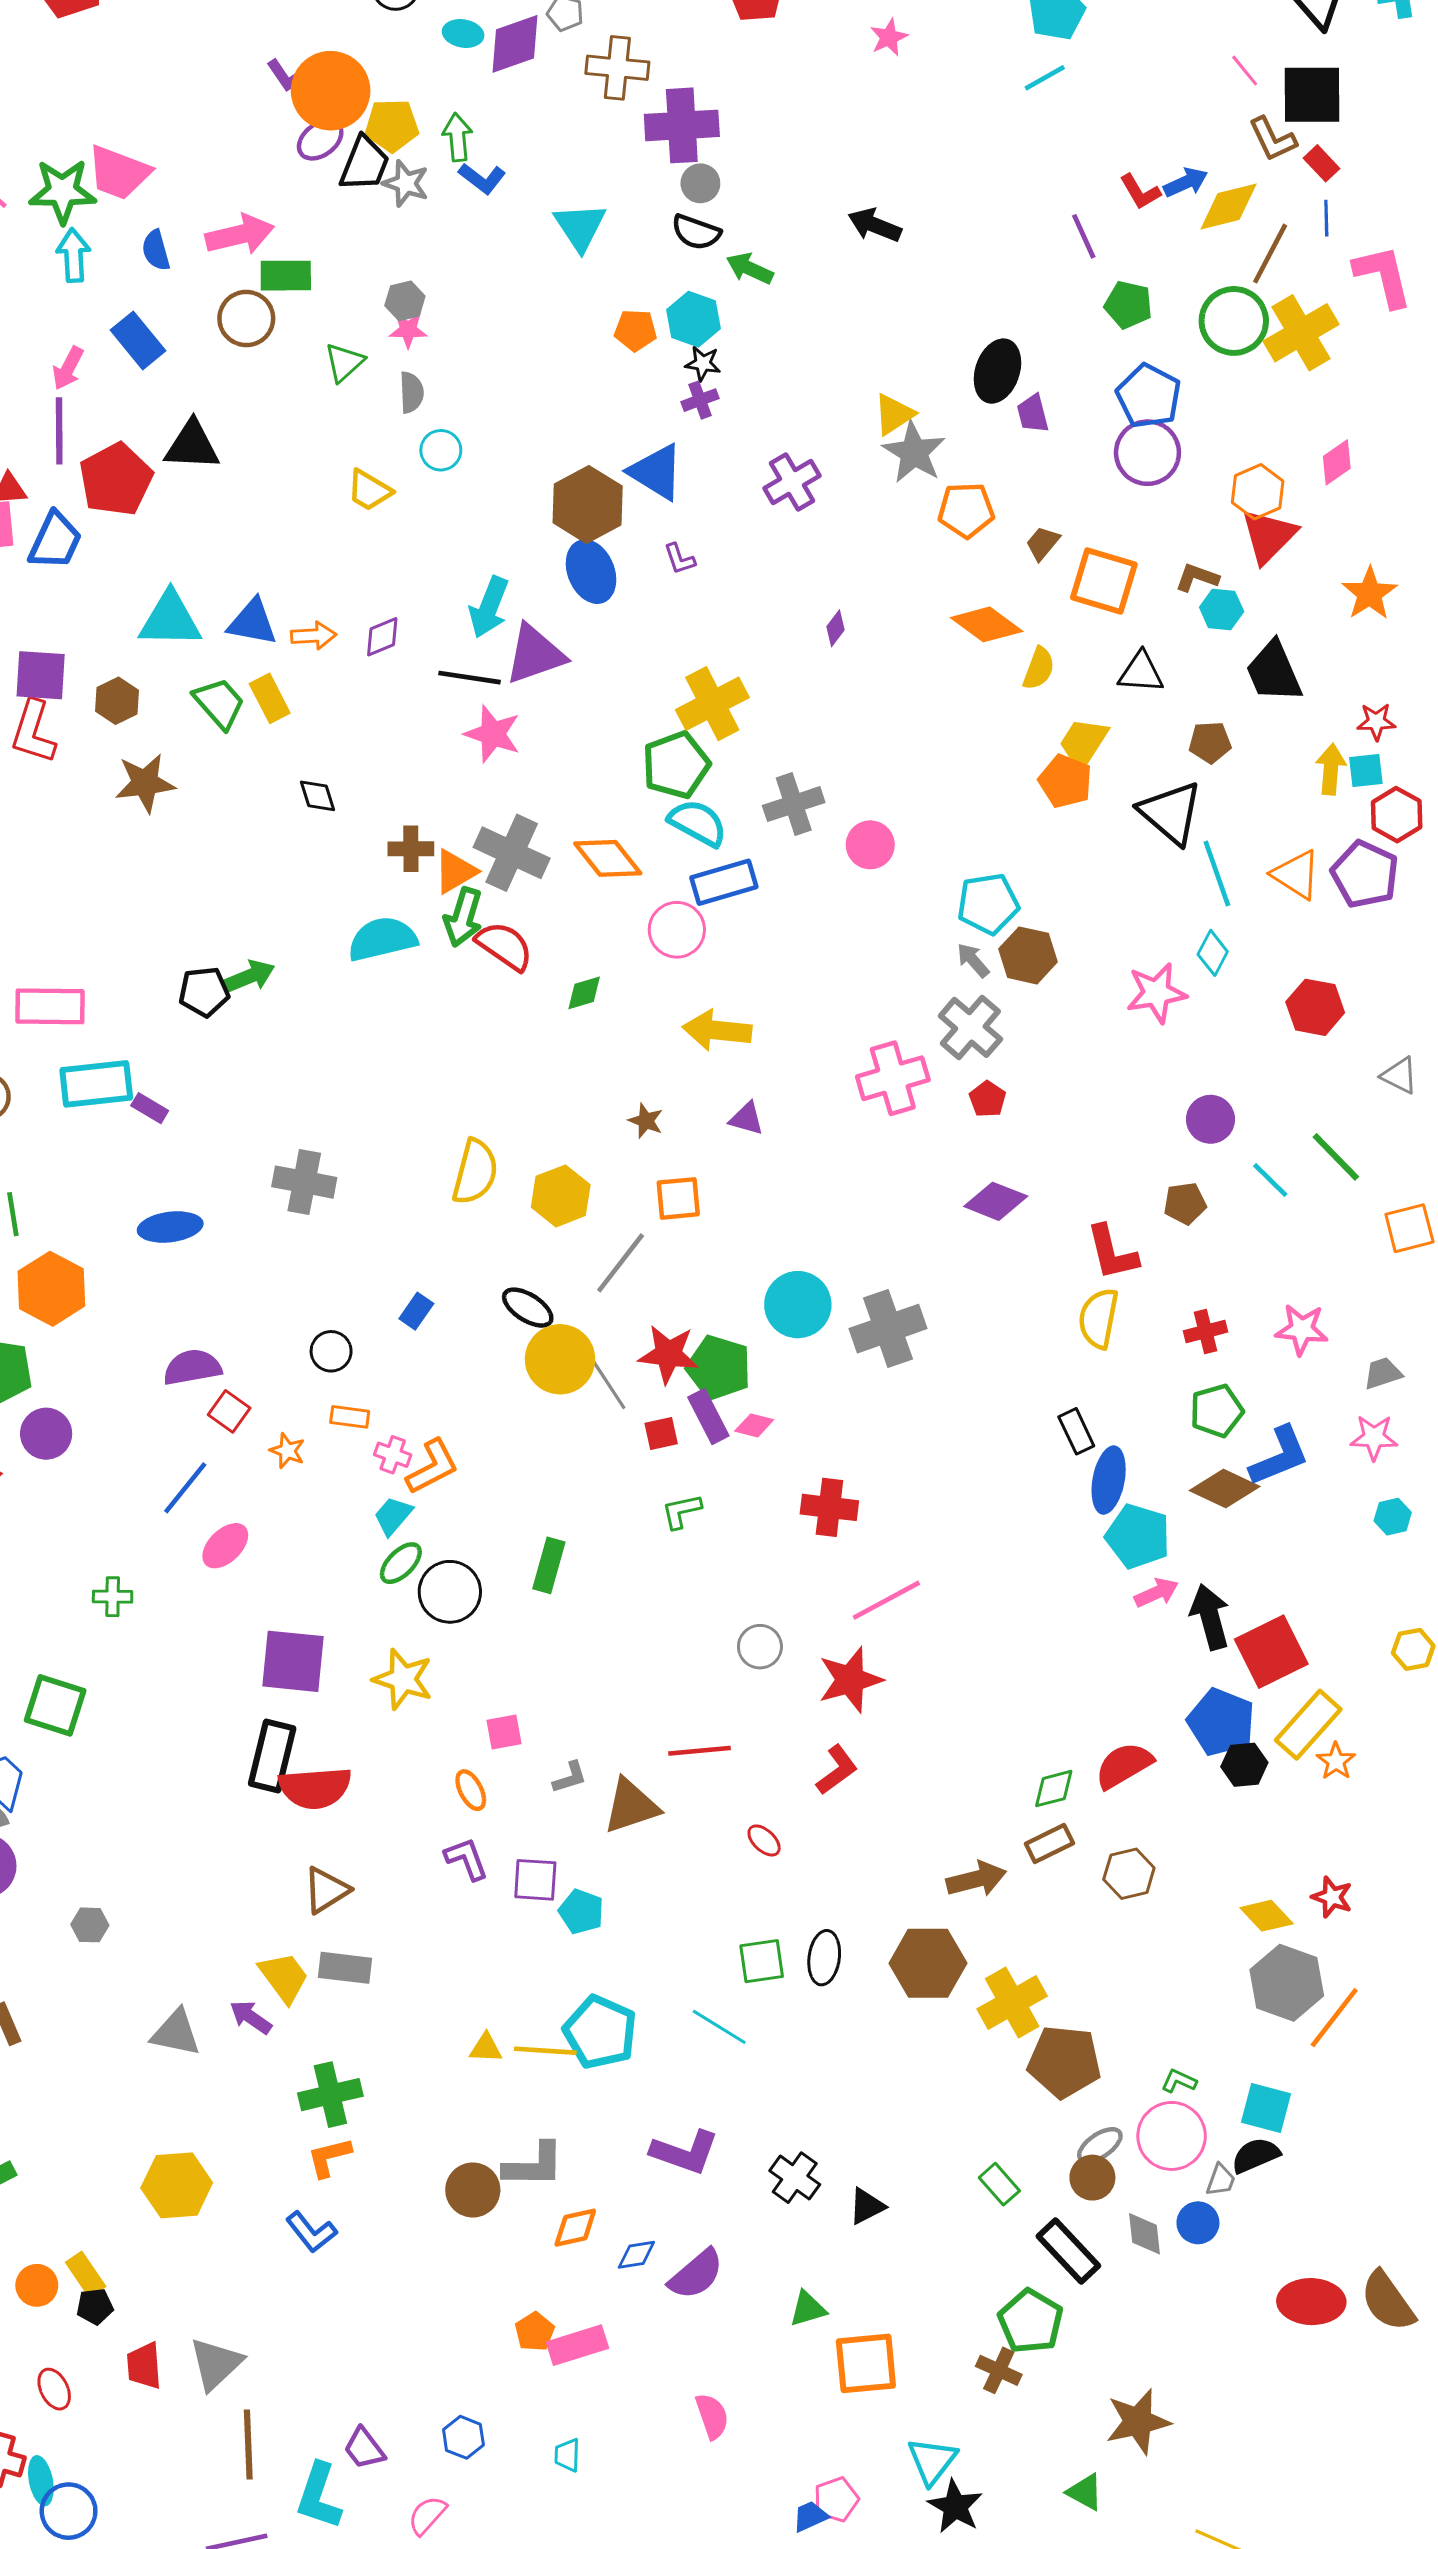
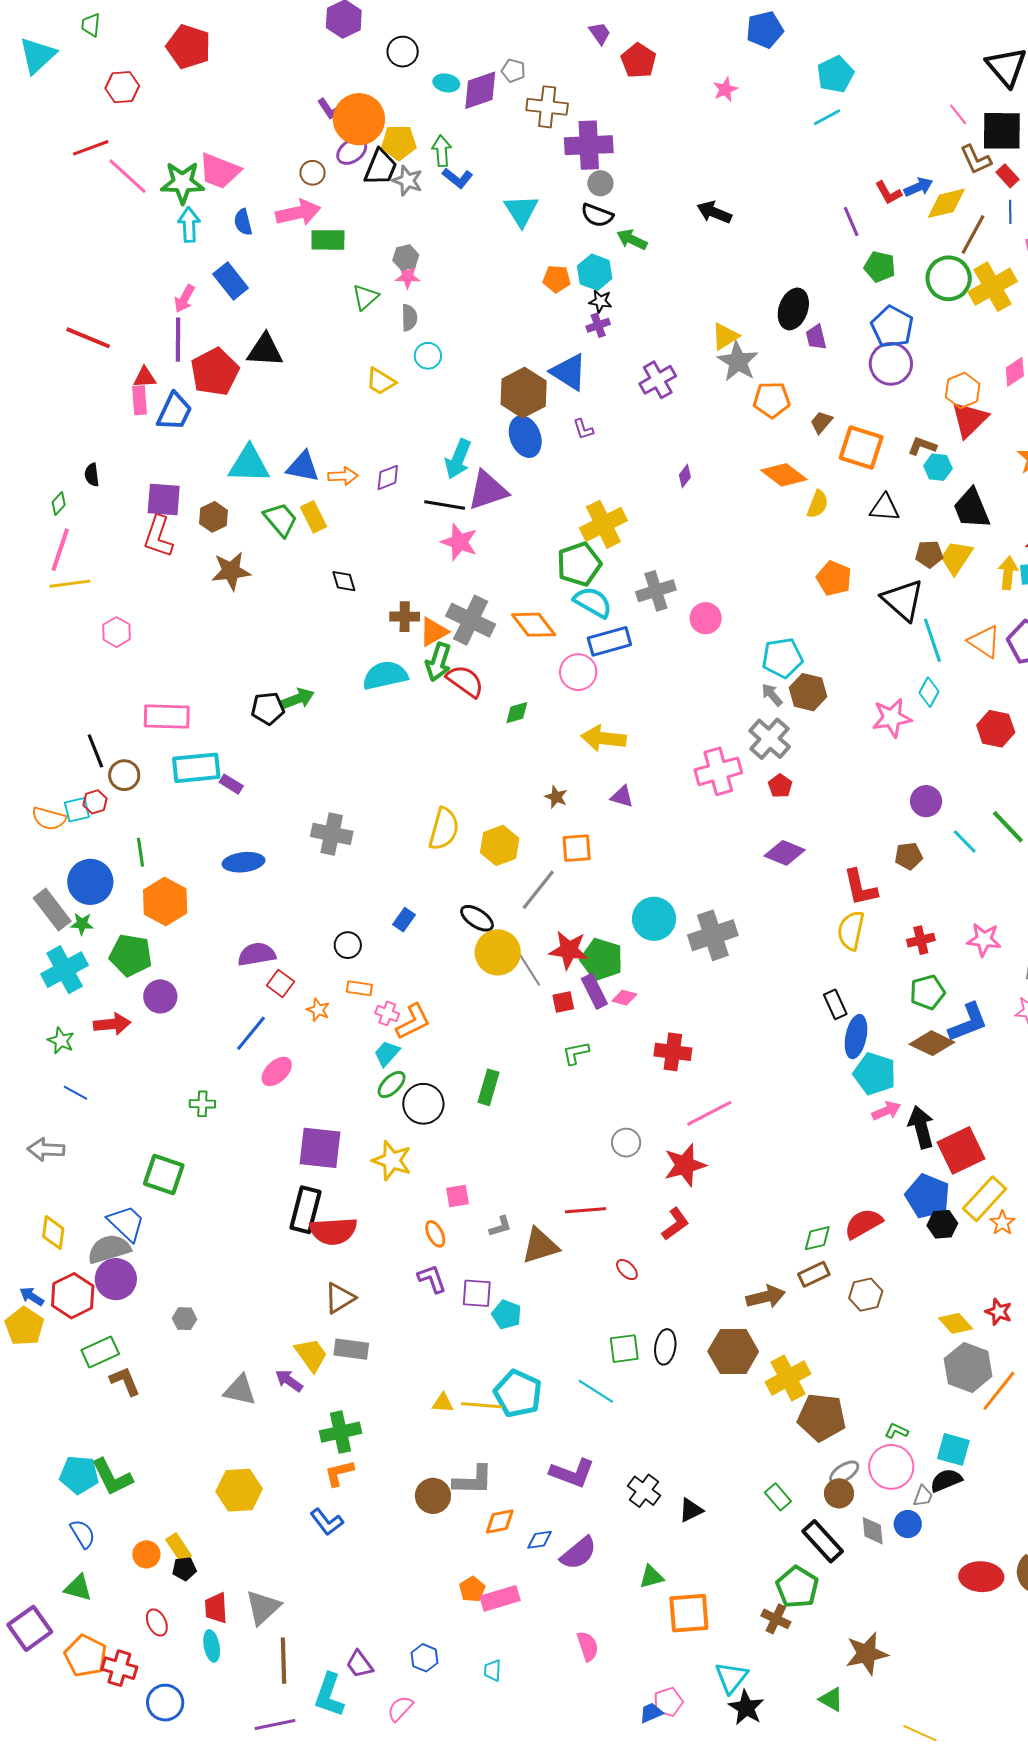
brown circle: (246, 318) -> (313, 173), moved, size x0.7
yellow trapezoid: (1083, 743) -> (956, 557), moved
cyan ellipse: (41, 2481) -> (212, 1646), moved

